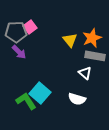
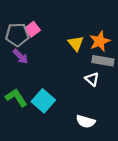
white semicircle: (77, 99) -> (86, 121), moved
green L-shape: (26, 101) -> (16, 98), moved

